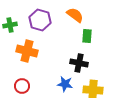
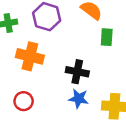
black cross: (79, 63) -> (77, 72), moved

